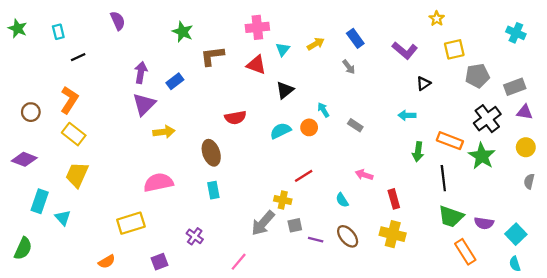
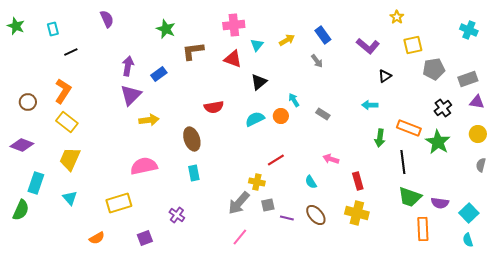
black cross: (487, 119) -> (443, 108), size x0.7
cyan triangle: (63, 218) -> (70, 198), moved
green semicircle: (23, 248) -> (21, 210), moved
orange rectangle: (465, 252) -> (423, 229), turned 30
pink line: (239, 262) -> (240, 237), moved

